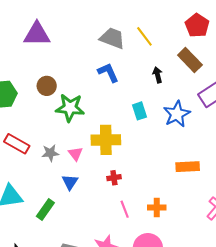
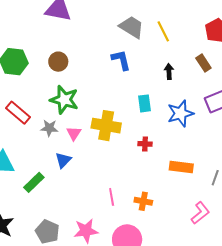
brown rectangle: (190, 60) -> (203, 63), size x0.7
green star: (70, 108) -> (64, 100), moved
red cross: (114, 178) -> (145, 144), moved

